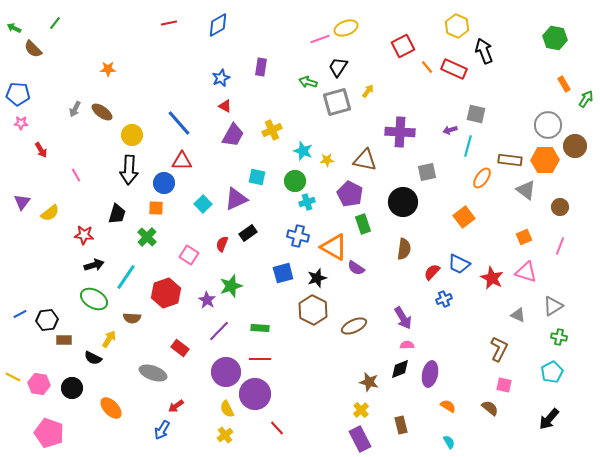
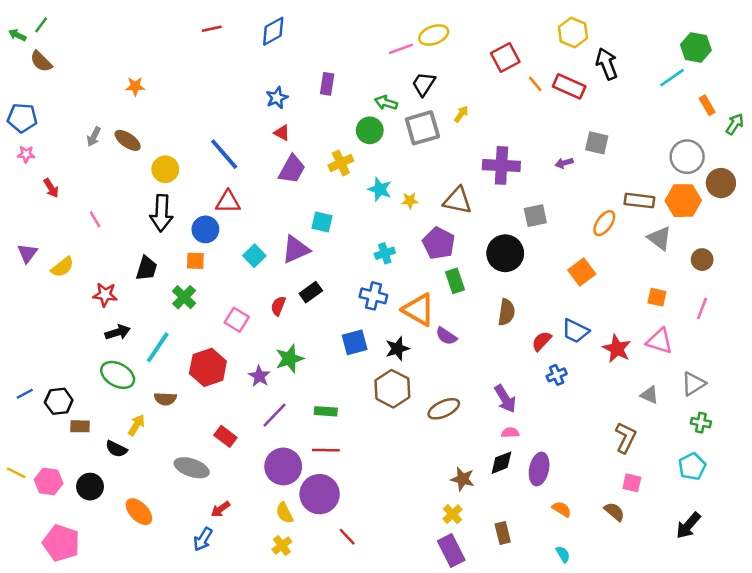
green line: (55, 23) -> (41, 25), moved
cyan line: (468, 146) -> (672, 78), moved, turned 40
green circle: (295, 181) -> (370, 130), moved
orange square: (524, 237) -> (657, 297), turned 35

